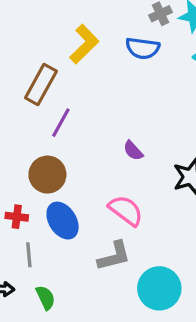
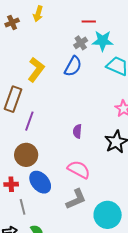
blue semicircle: (143, 48) -> (73, 66), turned -60
purple semicircle: (133, 151) -> (77, 131), turned 56

